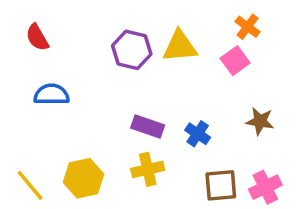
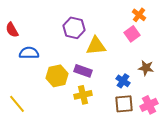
red semicircle: (37, 37) -> (12, 30), moved
yellow triangle: (180, 46) -> (96, 46), moved
blue cross: (198, 134) -> (123, 81), moved
yellow hexagon: (84, 178) -> (57, 76), moved

